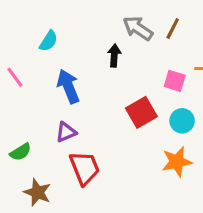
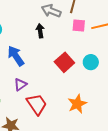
pink square: (175, 81) -> (79, 26), moved
orange star: (177, 162) -> (77, 104), moved

